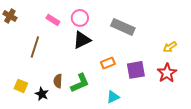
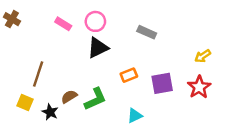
gray rectangle: (123, 27) -> (147, 32), size x0.7
brown line: (35, 47) -> (38, 74), moved
brown semicircle: (58, 81) -> (69, 97), turned 56

